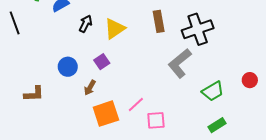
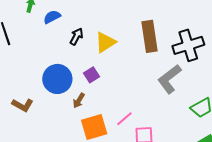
brown rectangle: (159, 21) -> (150, 36), size x1.4
blue circle: (68, 67) -> (57, 79), size x1.5
brown L-shape: (34, 94) -> (23, 105), turned 30

